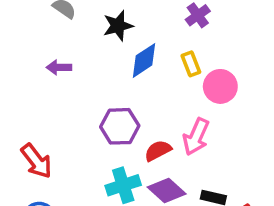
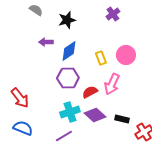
blue diamond: (144, 60) -> (69, 51), moved
yellow rectangle: (191, 64) -> (101, 58), moved
purple arrow: (59, 67) -> (46, 42), moved

